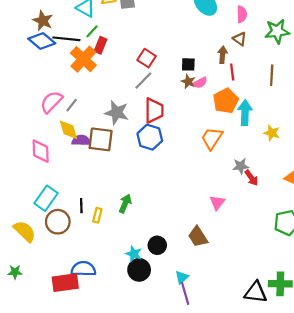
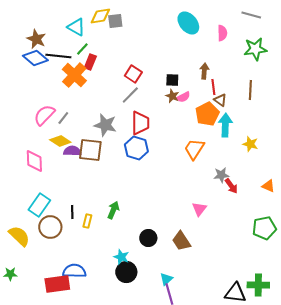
brown triangle: (240, 39) -> (220, 100), moved
yellow diamond: (68, 130) -> (60, 141), turned -40
black circle: (157, 245) -> (148, 238), moved

